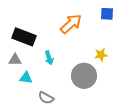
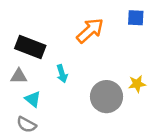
yellow star: (101, 55) -> (137, 84), moved
cyan triangle: (26, 78) -> (33, 99), turned 32
gray semicircle: (46, 98) -> (26, 125), moved

